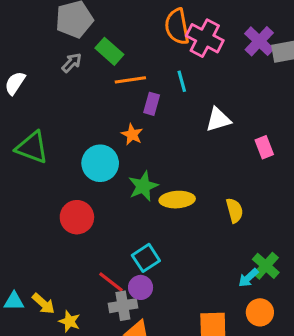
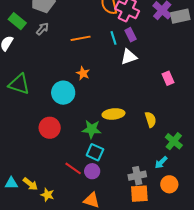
green rectangle: (109, 51) -> (17, 21), moved
purple rectangle: (152, 104) -> (130, 35), moved, turned -40
white triangle: (218, 120) -> (129, 57), moved
green star: (143, 186) -> (92, 129), moved, turned 30
cyan square: (146, 258) -> (95, 152), turned -30
green cross: (266, 266) -> (174, 141), moved
gray cross: (123, 306) -> (137, 176), moved

